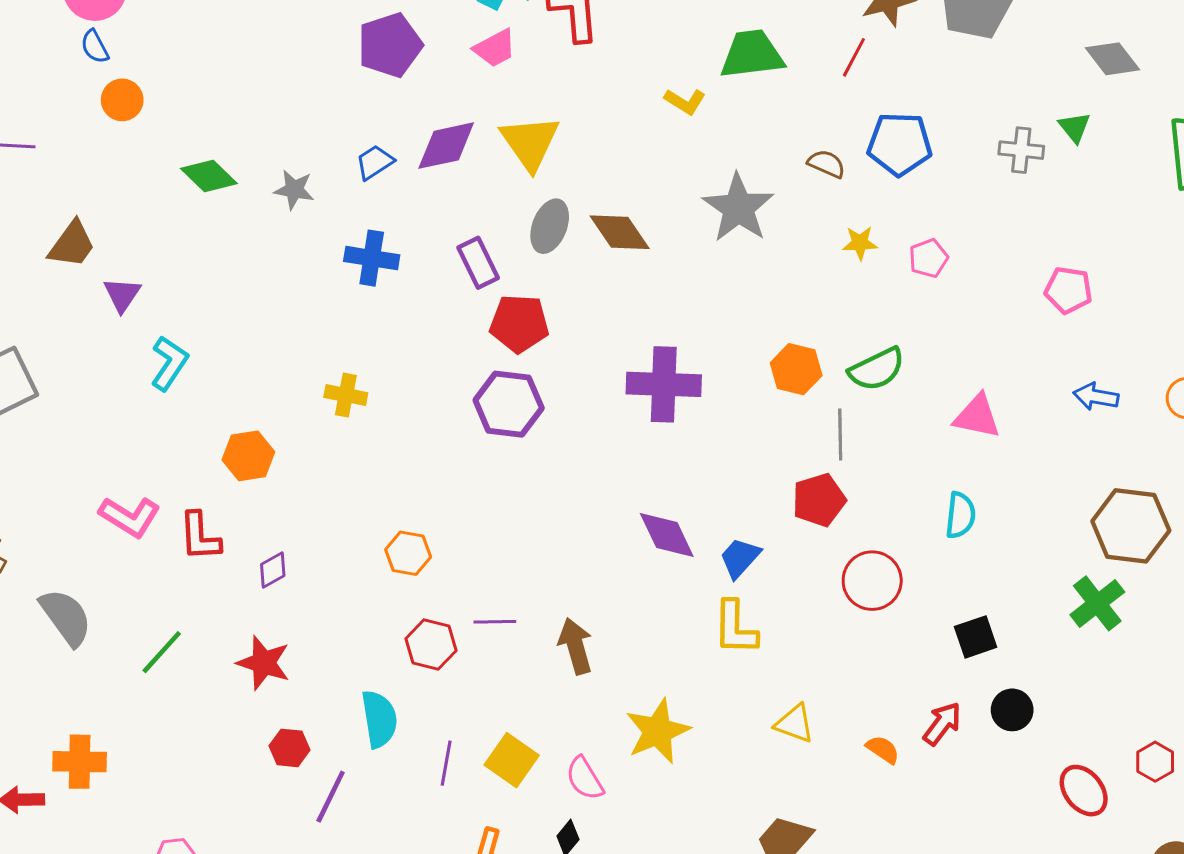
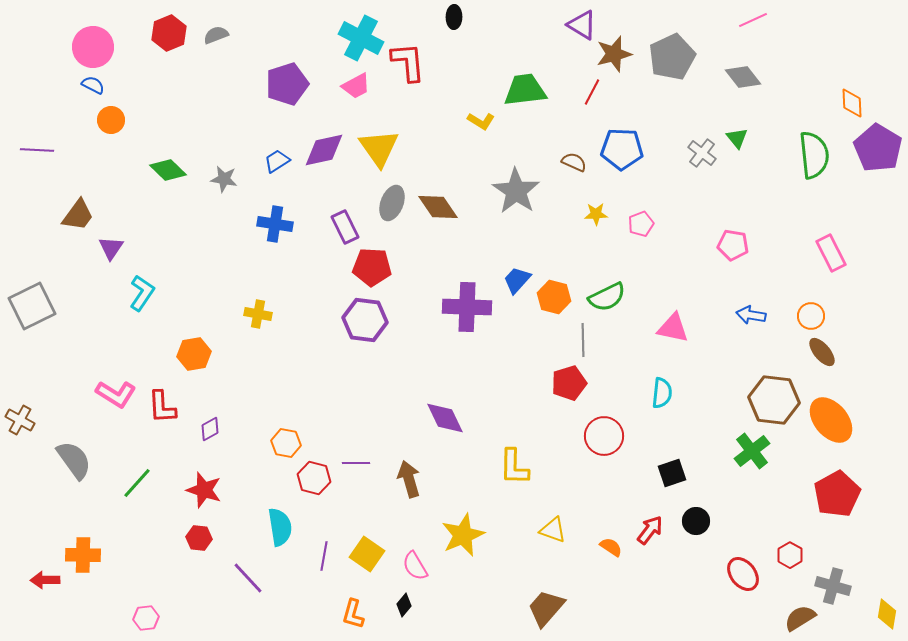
blue semicircle: (95, 47) -> (93, 85), turned 145
gray diamond: (1113, 59) -> (743, 77), moved
gray cross: (1021, 150) -> (702, 153), turned 32
purple diamond: (667, 535) -> (445, 418), moved
orange hexagon: (408, 553) -> (286, 443), moved
blue trapezoid: (740, 558) -> (517, 280), moved
red hexagon: (290, 748) -> (199, 538), moved
purple line: (331, 797) -> (248, 578), turned -69

